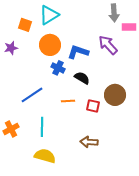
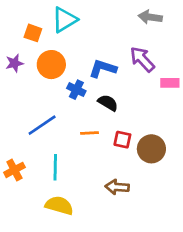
gray arrow: (114, 13) -> (150, 17), turned 102
pink rectangle: (129, 27) -> (170, 83), moved
orange circle: (50, 45) -> (51, 65), moved
brown circle: (115, 95) -> (151, 149), moved

